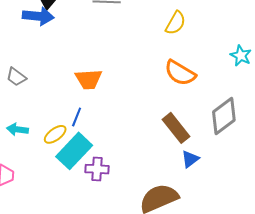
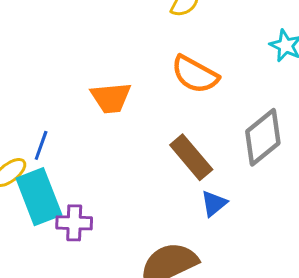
orange trapezoid: (89, 79) -> (111, 98), moved
cyan rectangle: (74, 151) -> (39, 197), turned -63

